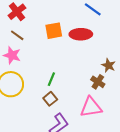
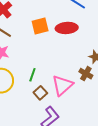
green line: (51, 79) -> (32, 75), moved
pink triangle: (91, 107) -> (62, 85), moved, turned -30

